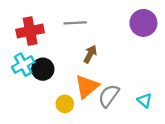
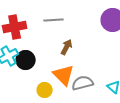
orange triangle: (87, 87) -> (64, 75), turned -35
gray semicircle: (109, 96) -> (83, 83), turned 40

